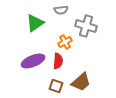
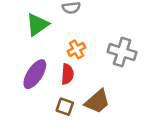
gray cross: (86, 26) -> (122, 52), moved
purple ellipse: (33, 61) -> (35, 74), turned -35

